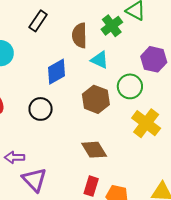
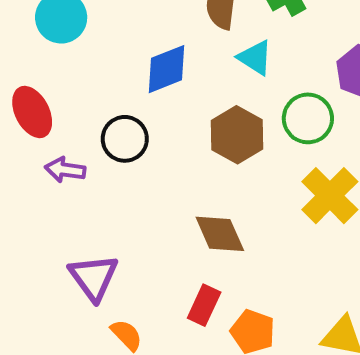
purple arrow: (14, 157) -> (65, 170), moved

